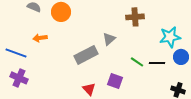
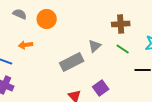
green line: (137, 62) -> (123, 49), moved
purple square: (115, 81) -> (101, 88), turned 35

